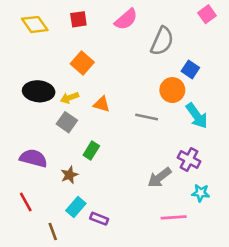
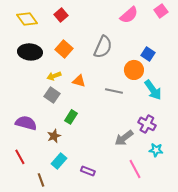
red square: (78, 19) -> (61, 15), turned -32
pink semicircle: (126, 19) -> (129, 15), moved
gray semicircle: (162, 41) -> (103, 47), moved
black ellipse: (39, 91) -> (30, 52), moved
pink line: (174, 217) -> (135, 169), turned 66
purple rectangle: (99, 219) -> (88, 171), moved

